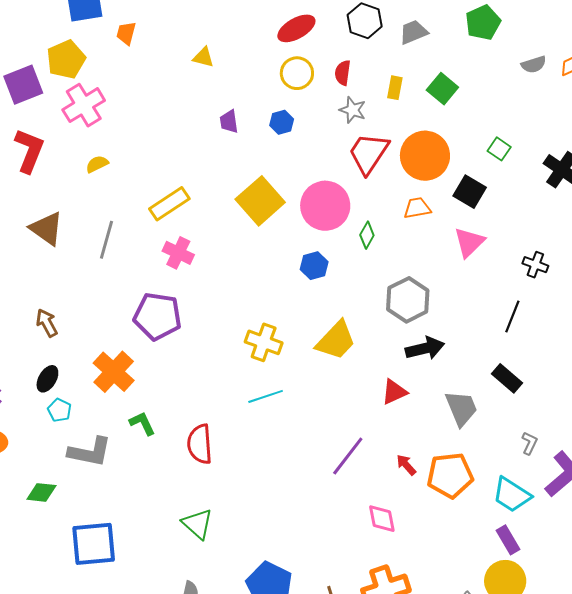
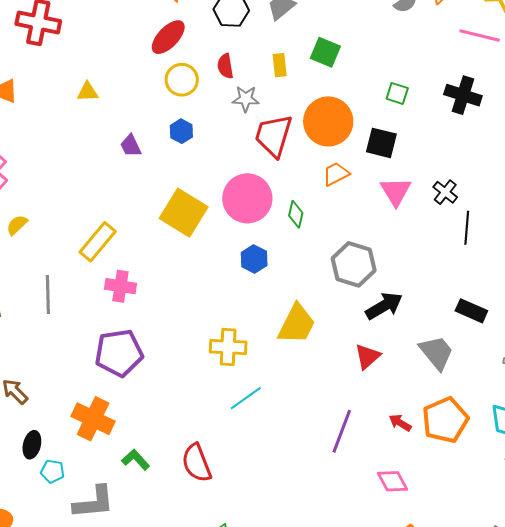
black cross: (535, 265) -> (445, 192), moved, turned 35
black line: (512, 316) -> (467, 228), moved

